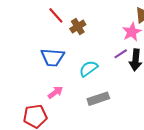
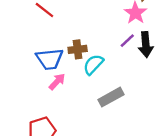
brown cross: (78, 27) -> (78, 49), moved, turned 35
pink arrow: (55, 92) -> (57, 82), moved

